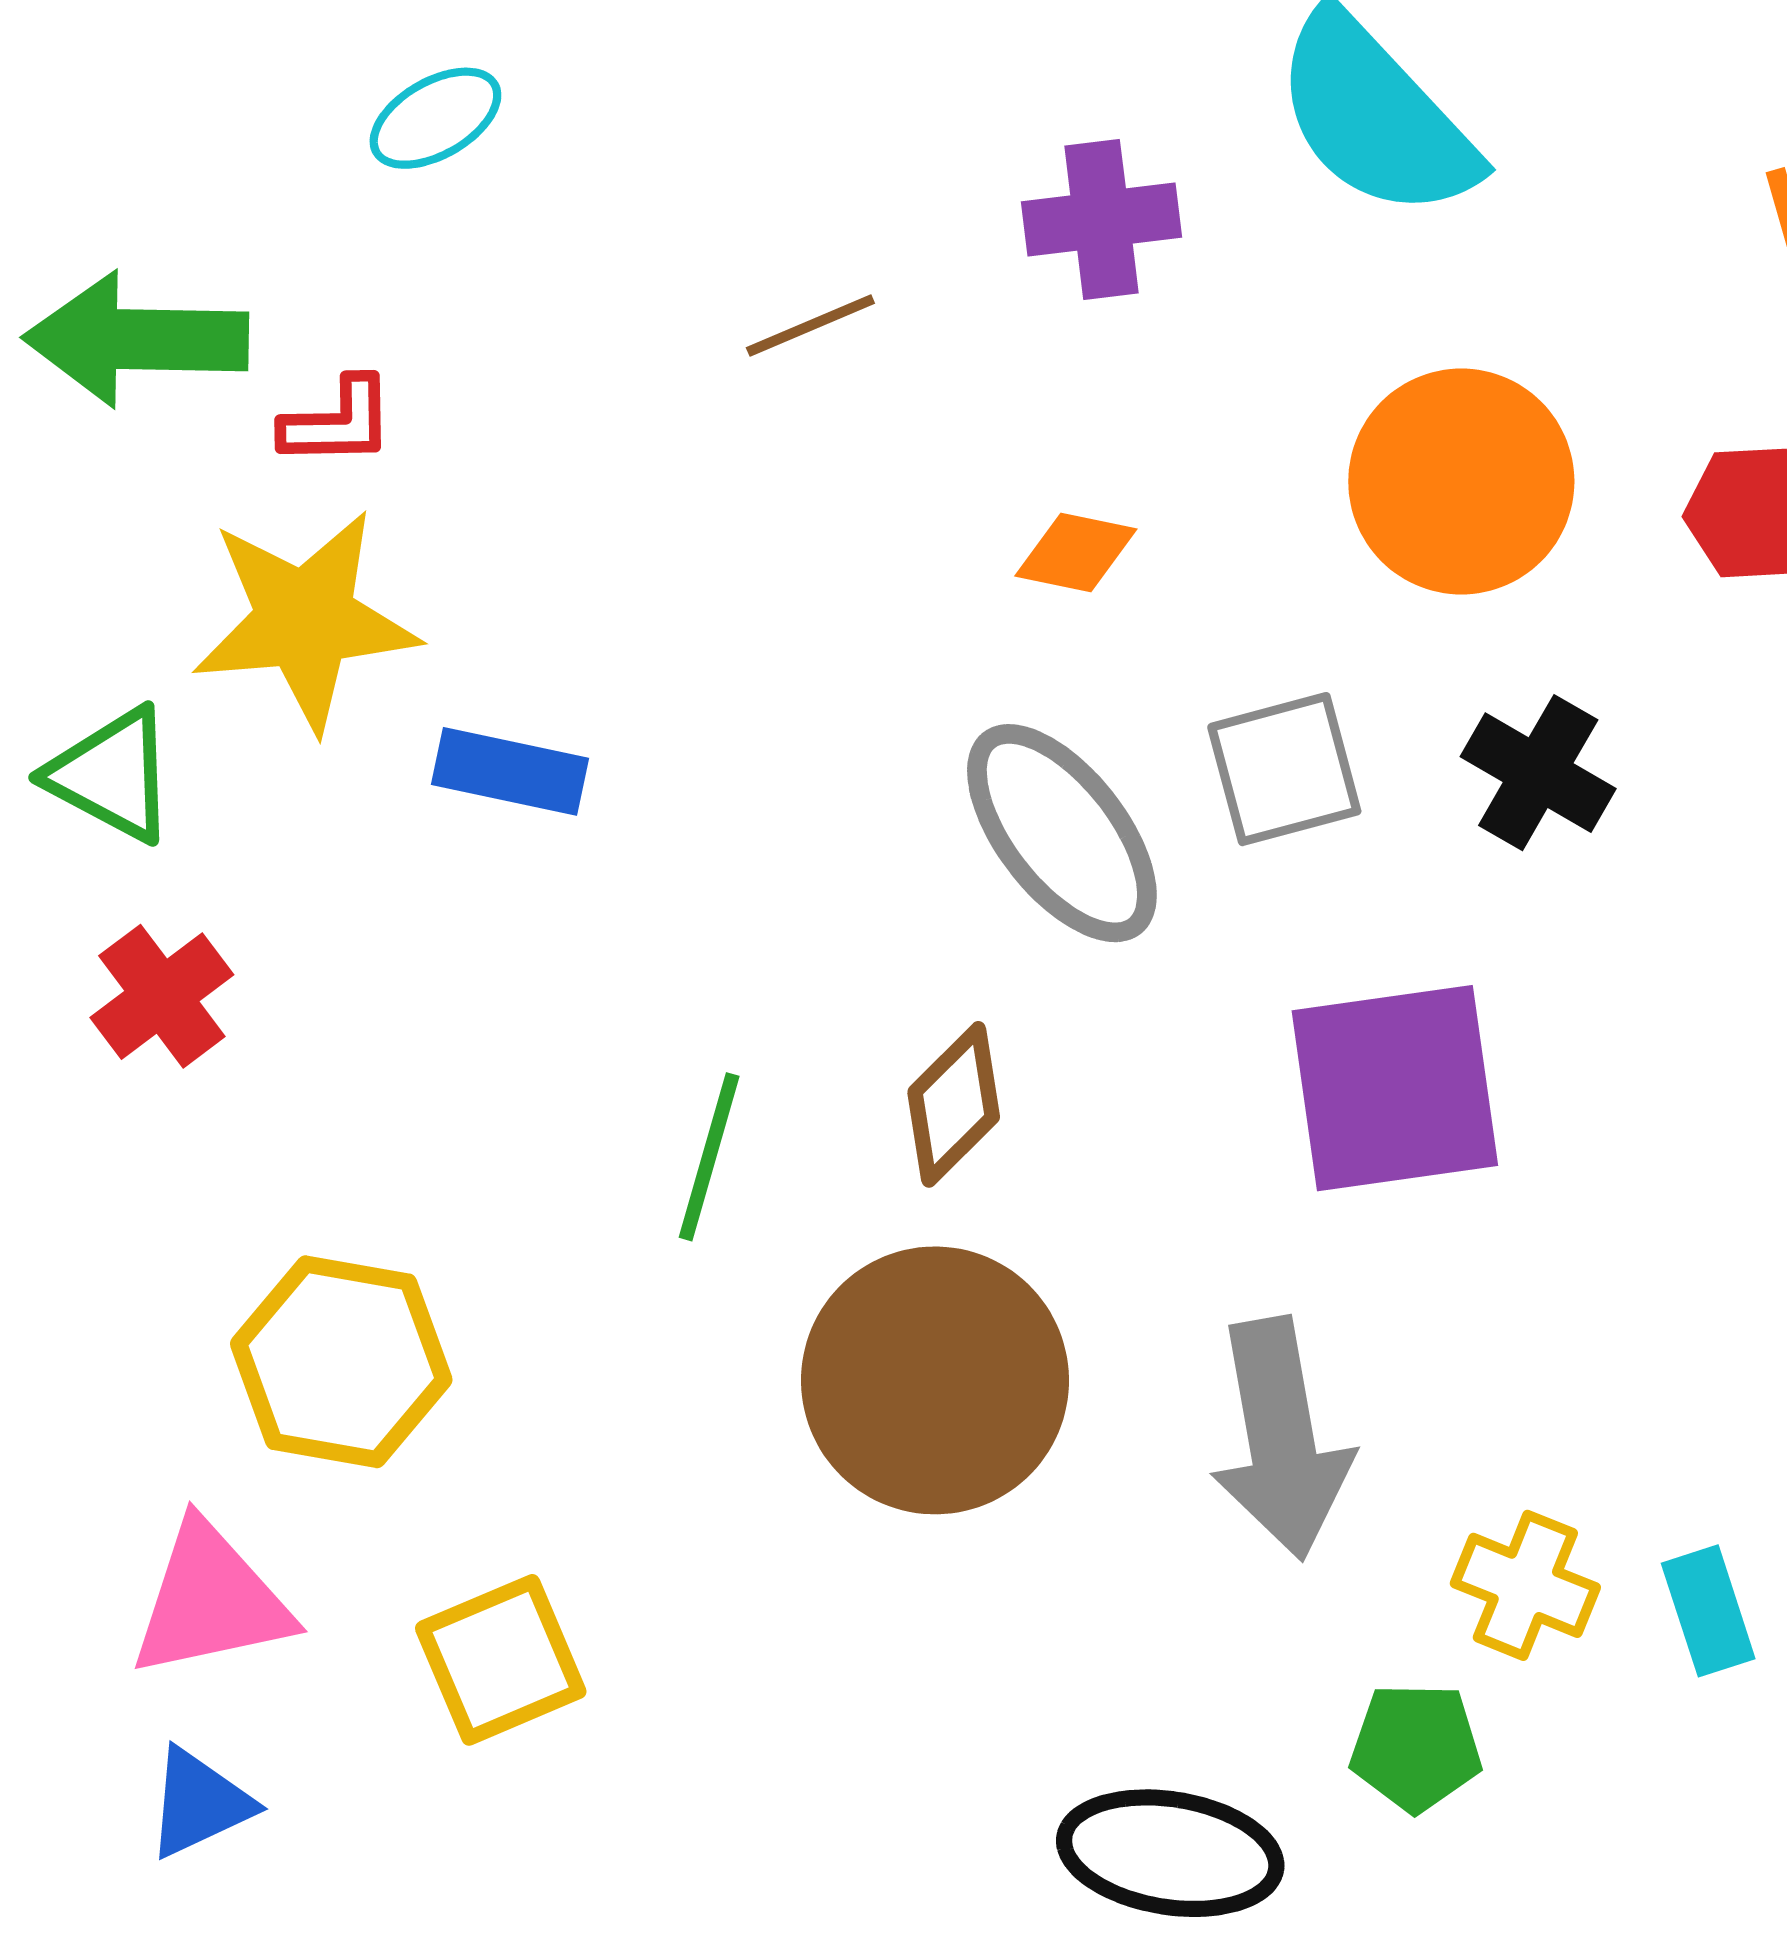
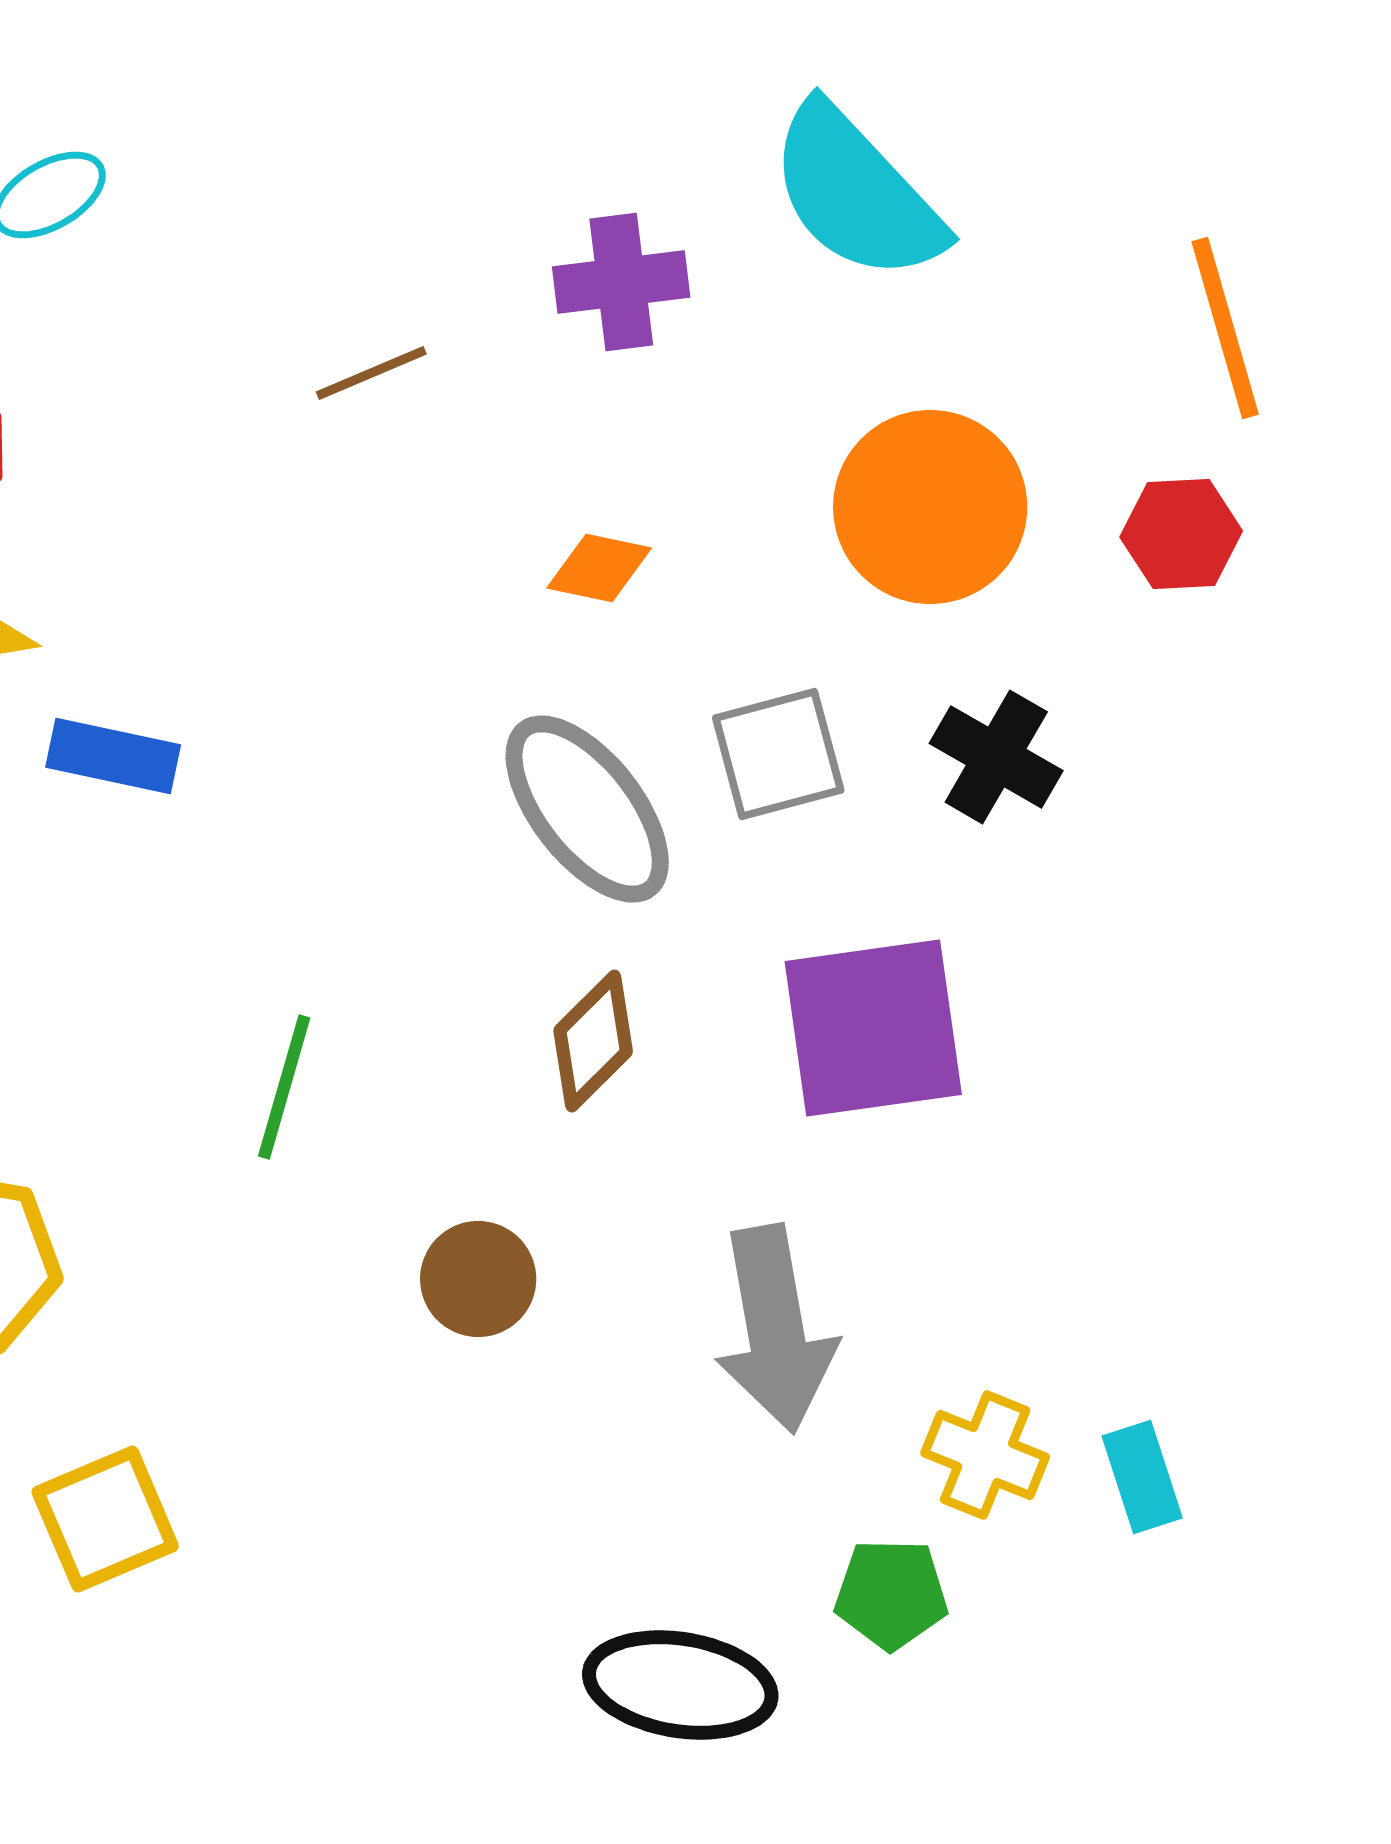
brown diamond: (954, 1104) -> (593, 1041), moved
brown circle: (935, 1380) -> (478, 1279), size x0.5

